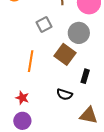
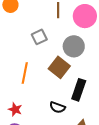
black rectangle: (85, 76) -> (79, 90), size x1.5

